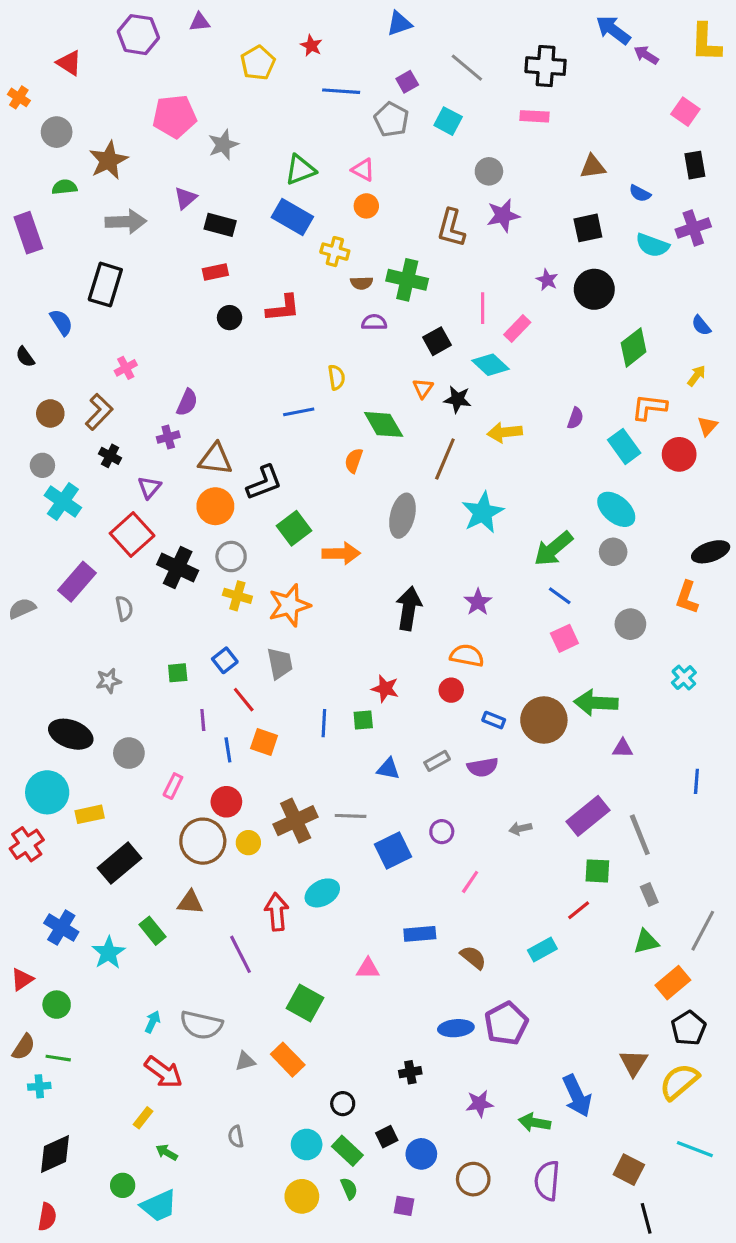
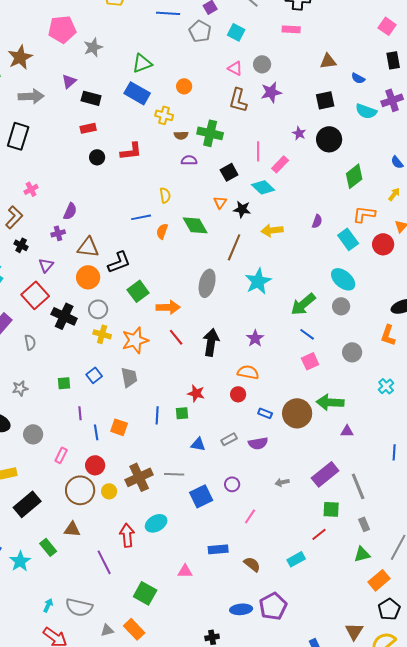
pink triangle: (363, 170) -> (235, 68), moved
orange semicircle: (354, 461) -> (162, 231), moved
red line: (244, 700) -> (176, 337), moved

